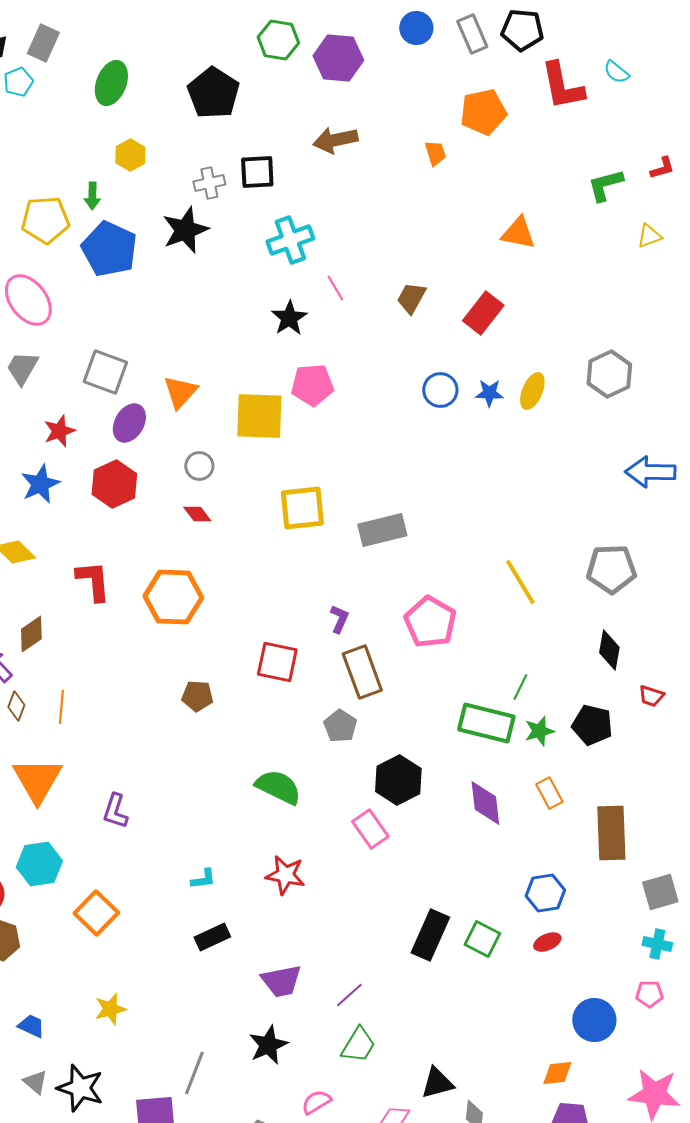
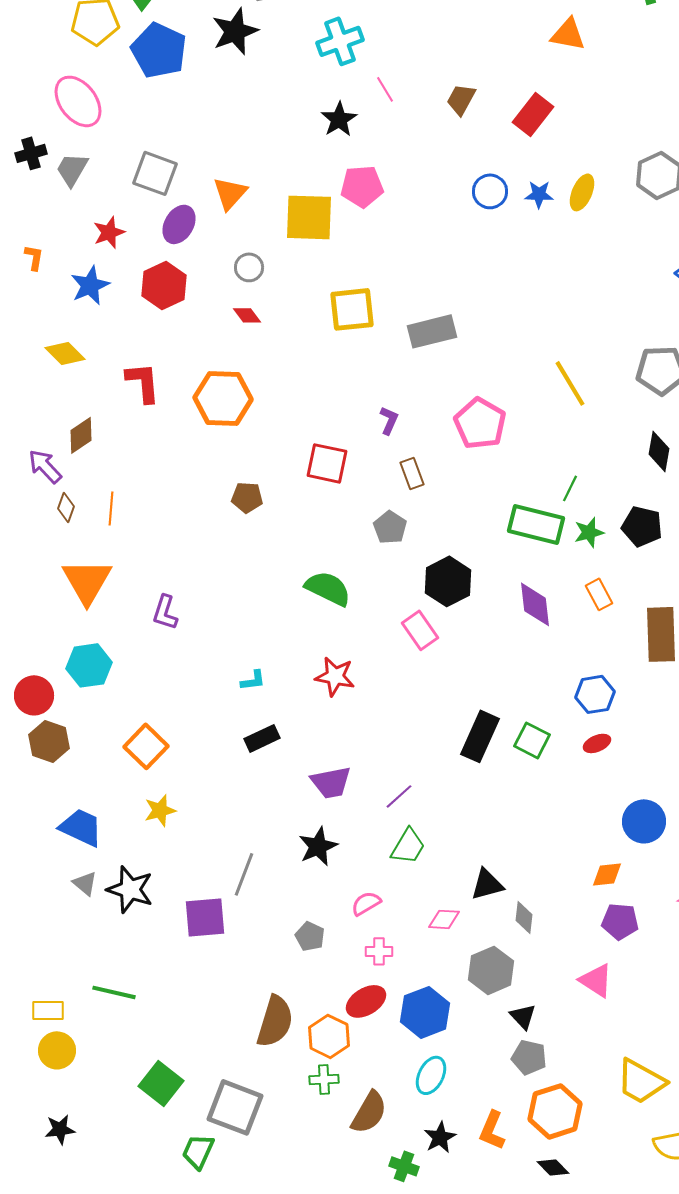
brown rectangle: (362, 672) -> (412, 473), size x0.6
orange square: (96, 913) -> (146, 746), moved
blue trapezoid: (31, 1026) -> (81, 827), size x1.6

